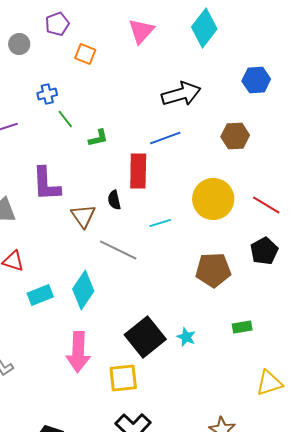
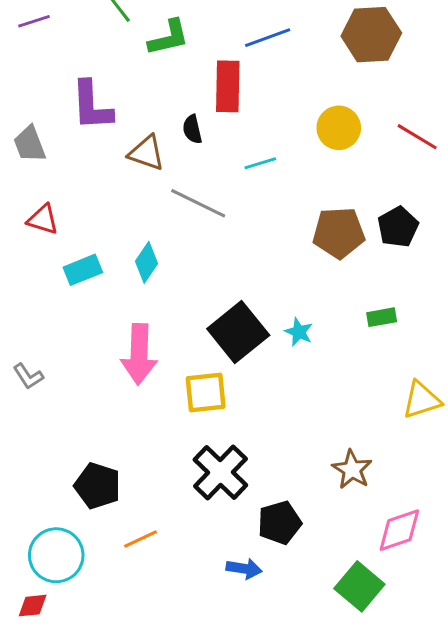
brown hexagon: (235, 136) -> (371, 35), size x1.4
green L-shape: (98, 138) -> (169, 38), size x1.4
yellow circle: (213, 199) -> (339, 128), size x0.7
brown triangle: (83, 216) -> (146, 153), turned -36
black pentagon: (264, 251) -> (398, 227), moved
cyan diamond: (83, 290) -> (146, 262), size x0.7

